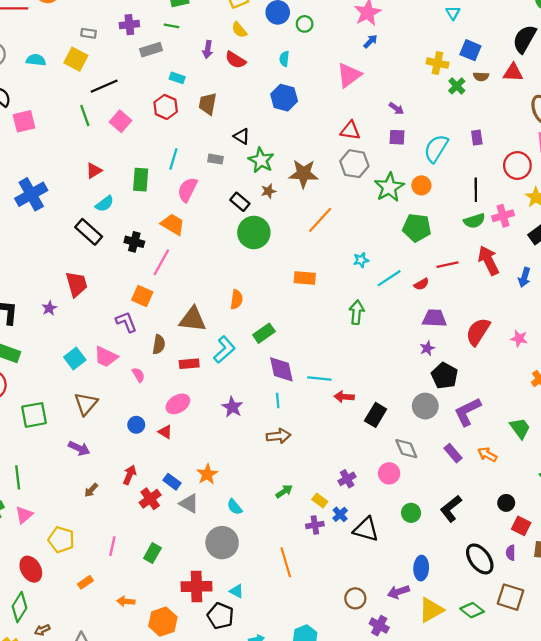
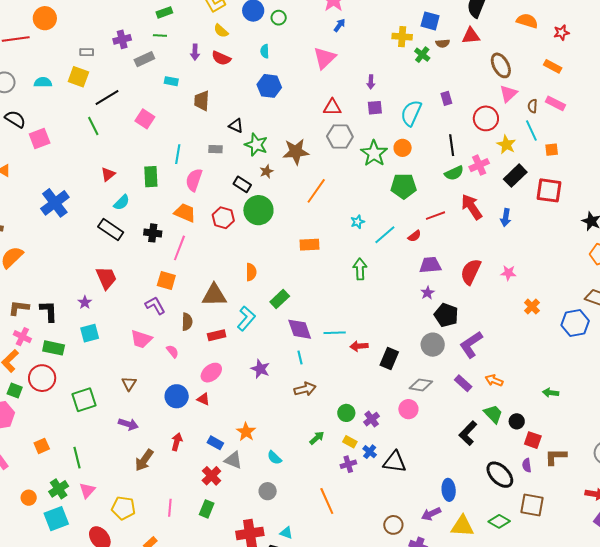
red hexagon: (166, 107) -> (223, 218), moved
purple arrow: (396, 108) -> (371, 82), turned 64
pink square: (120, 121) -> (145, 119), moved
cyan square: (75, 359) -> (90, 333), moved, turned 30
brown triangle: (86, 404) -> (129, 384), size x0.7
blue circle: (136, 425) -> (177, 396), size x1.5
green trapezoid: (520, 428) -> (493, 414), moved
gray diamond: (406, 449) -> (421, 385), turned -50
brown arrow: (91, 490) -> (144, 460), size x1.6
red cross: (150, 499) -> (211, 476), moved
green circle: (411, 513) -> (346, 413), moved
gray circle: (222, 543) -> (268, 491), size x0.6
yellow triangle: (431, 610) -> (462, 526), turned 40

